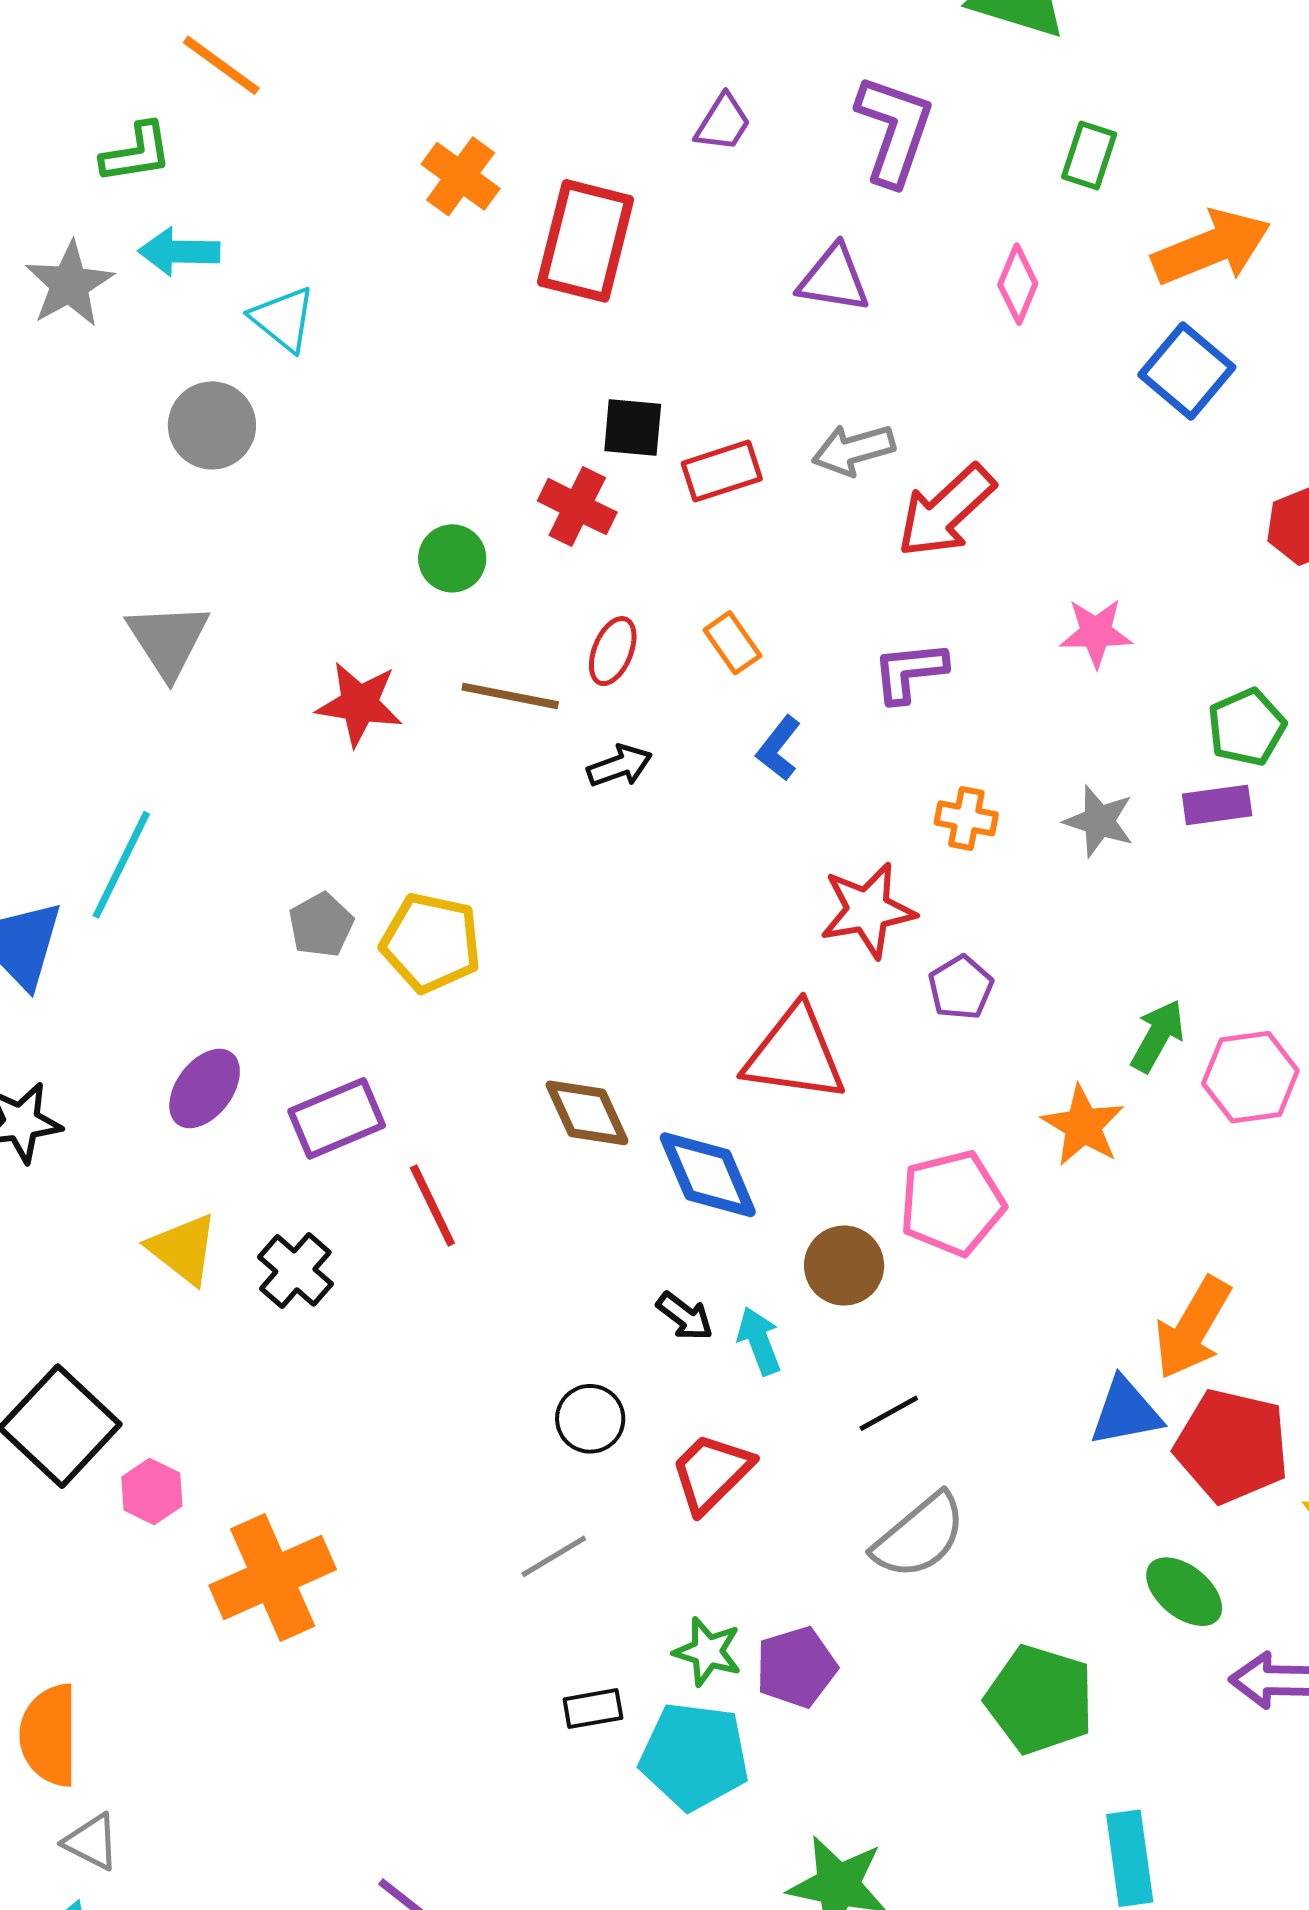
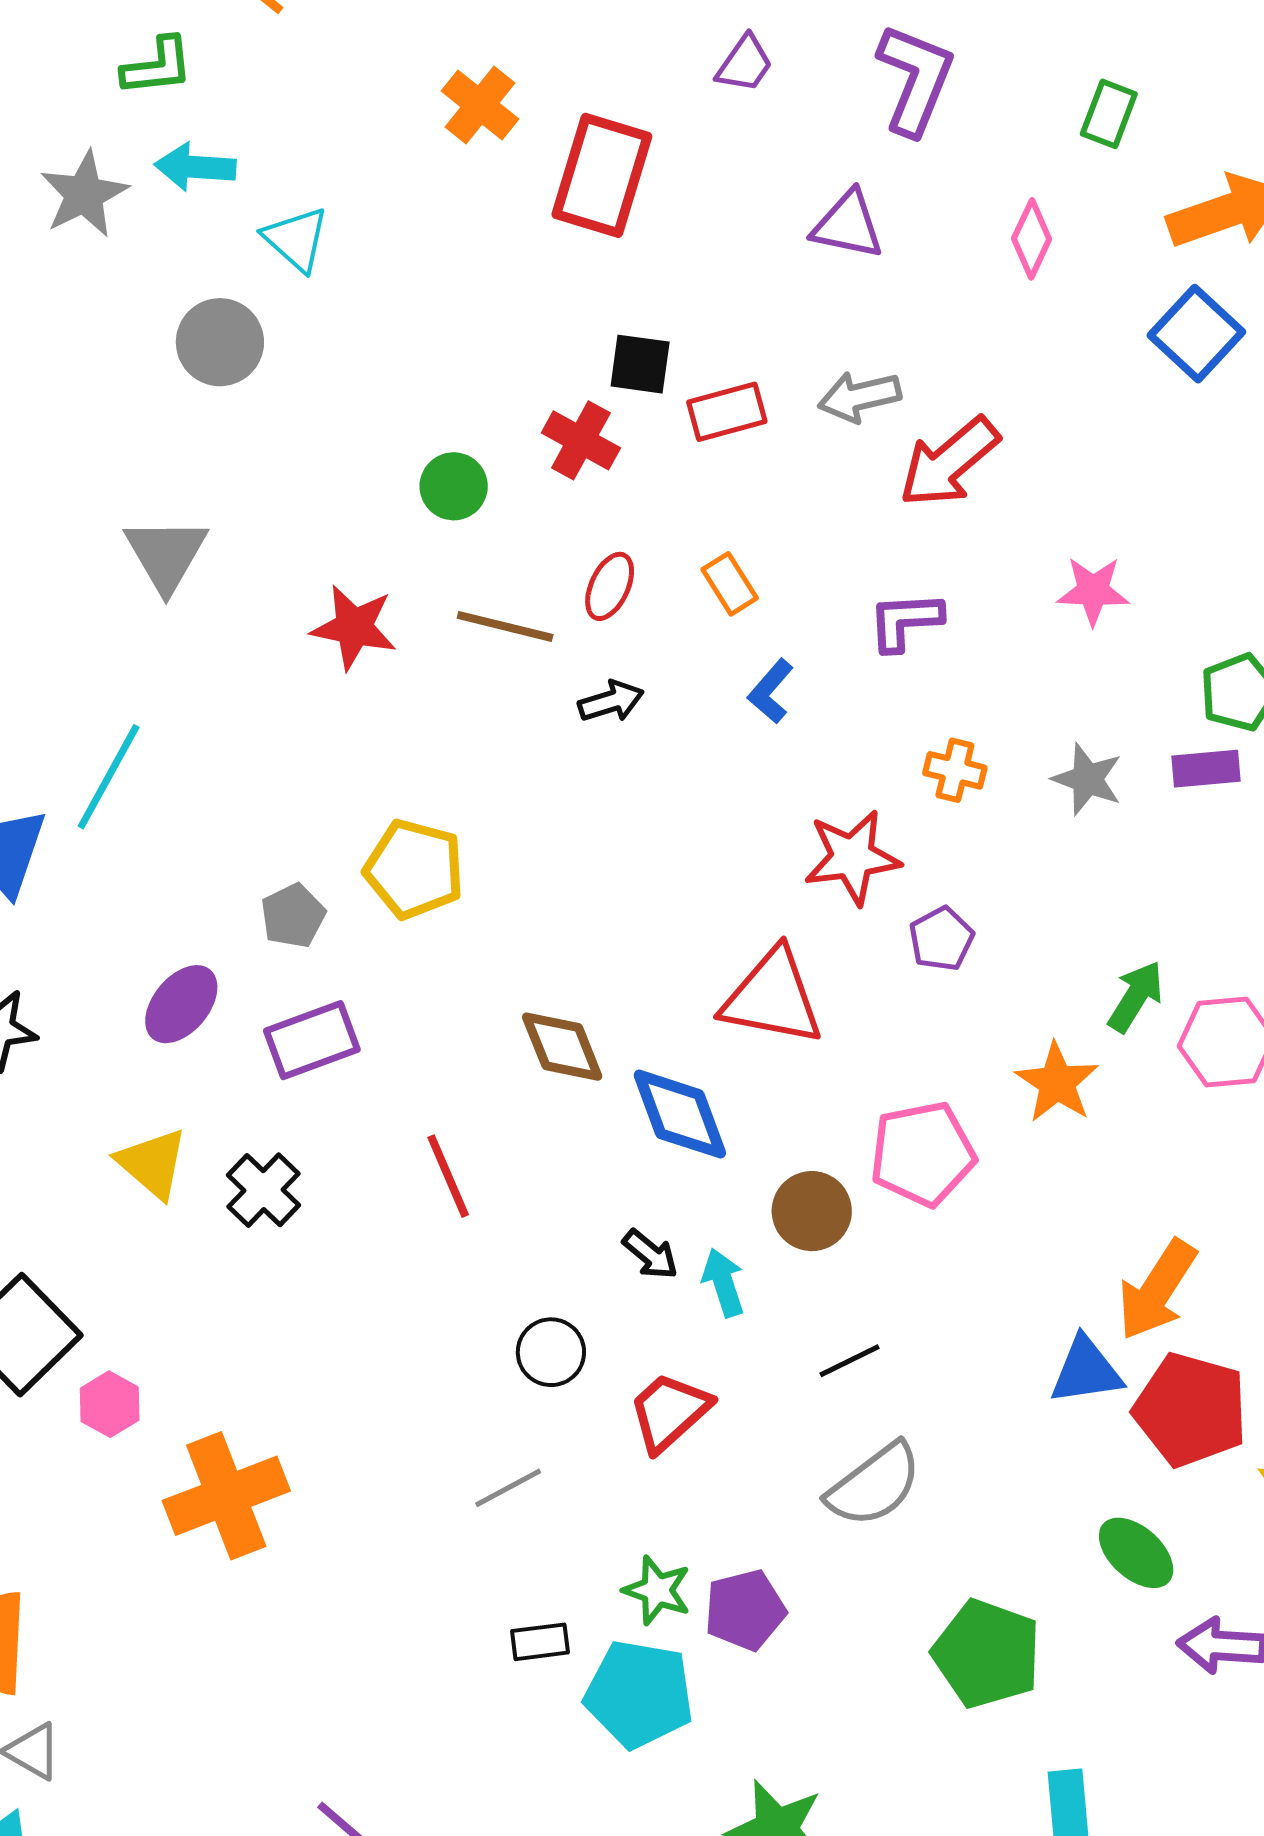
gray pentagon: (321, 925) -> (293, 916), moved
red line: (432, 1205) -> (448, 1176), moved

